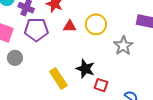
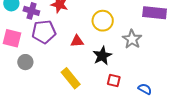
red triangle: (70, 26) -> (77, 41), moved
black star: (85, 69) -> (102, 56), moved, turned 30

